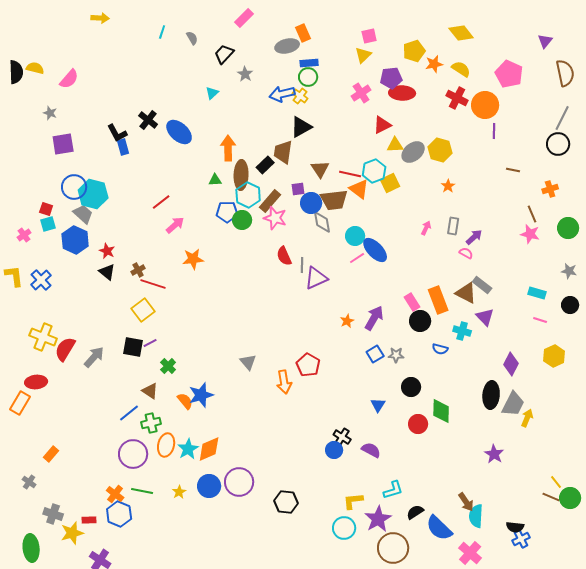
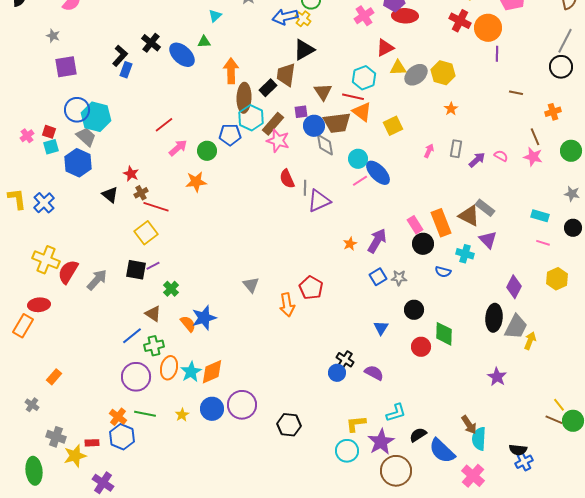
black L-shape: (117, 133) -> (120, 56), turned -110
blue rectangle: (123, 147) -> (126, 70), turned 35
cyan hexagon: (374, 171) -> (364, 78), moved
green triangle: (215, 180) -> (204, 42), moved
yellow square: (390, 183) -> (393, 126), moved
green circle: (242, 220) -> (207, 151), moved
pink cross: (24, 235) -> (27, 136), moved
red star: (107, 251) -> (131, 174), moved
pink semicircle: (466, 253) -> (501, 156), moved

